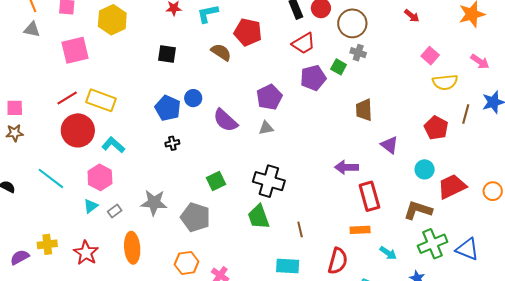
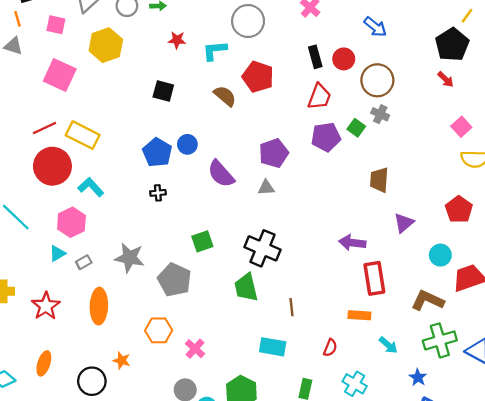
red trapezoid: (303, 43) -> (319, 97), turned -45
pink square: (75, 50) -> (60, 75), turned 32
purple triangle: (389, 145) -> (404, 223), turned 36
red semicircle: (338, 261) -> (330, 348), size x0.6

